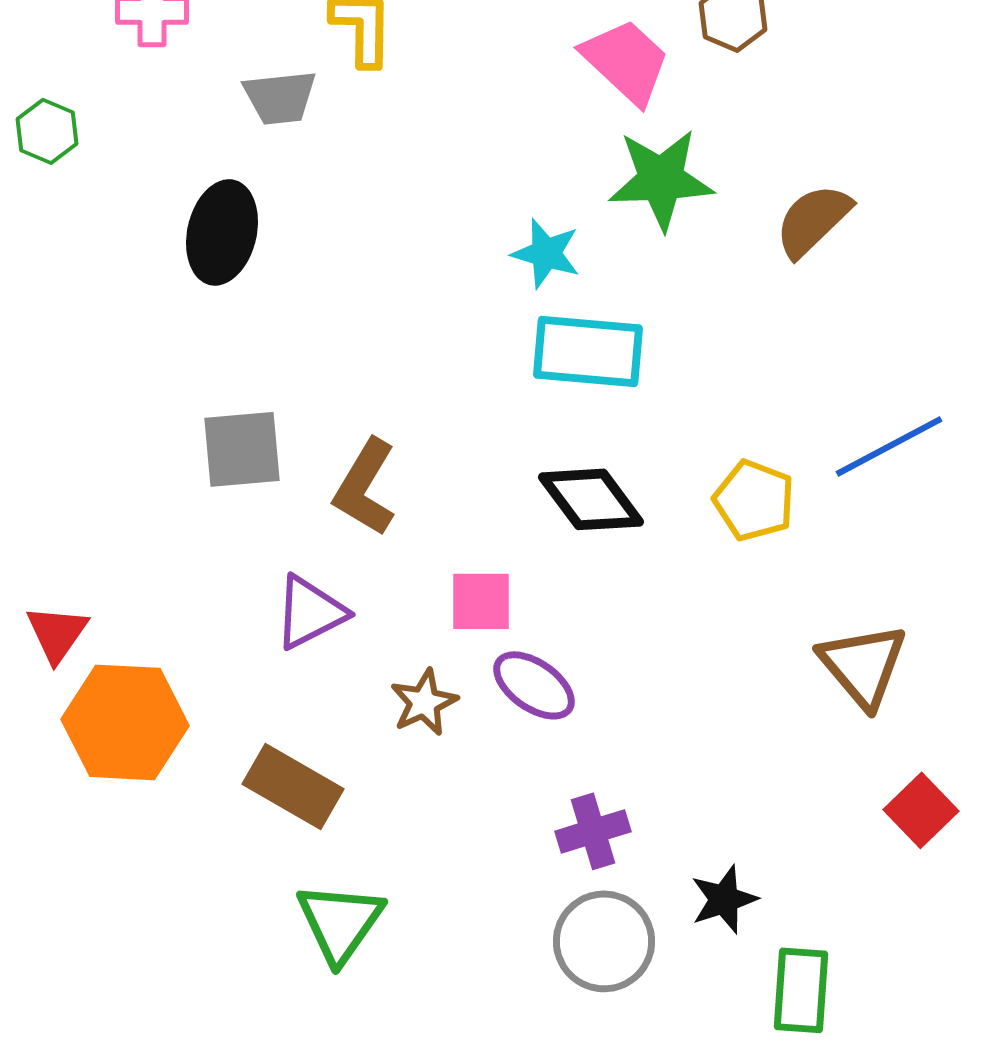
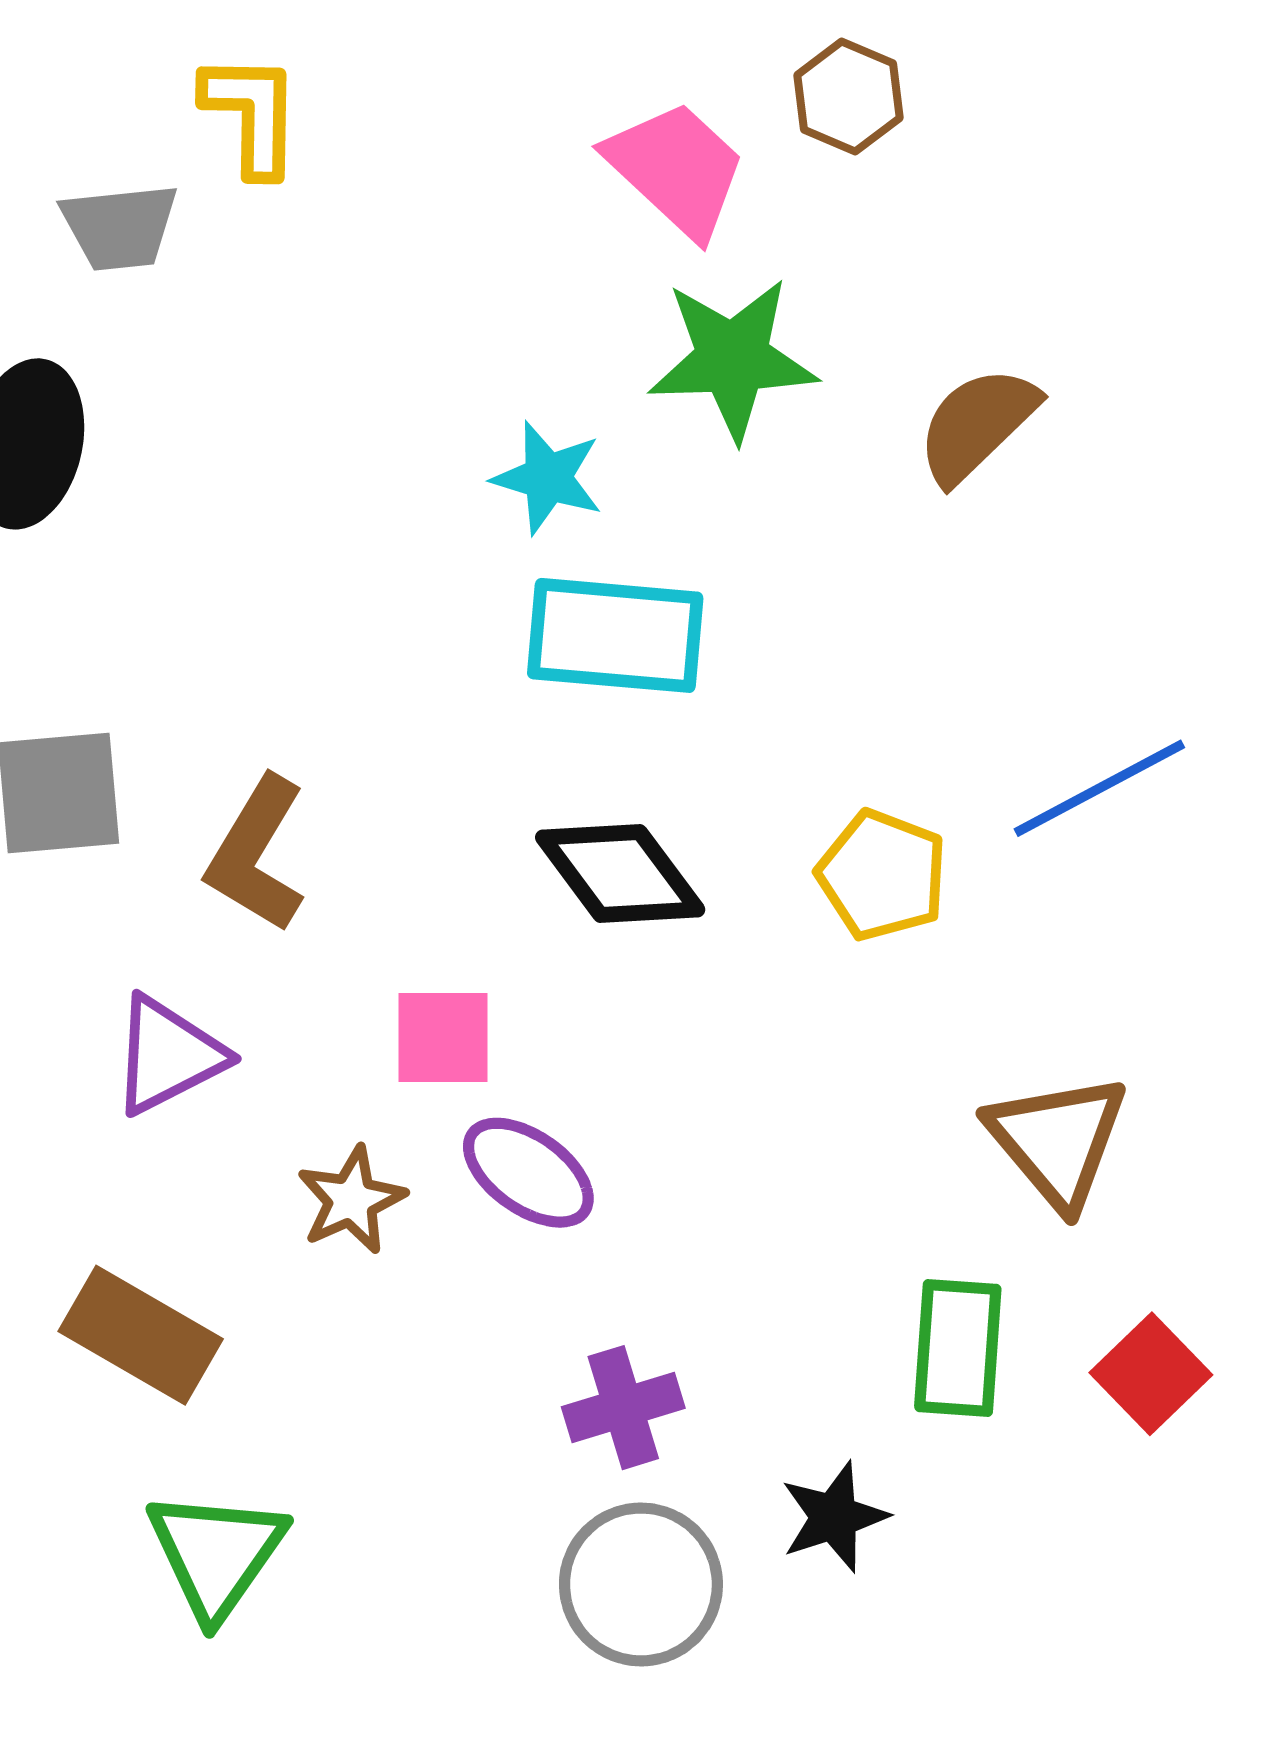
green rectangle: (801, 990) -> (958, 1348), moved

